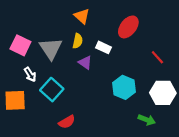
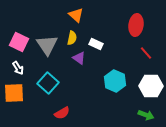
red ellipse: (128, 27) -> (136, 25), moved, turned -30
white arrow: (30, 74) -> (18, 68), moved
green arrow: (147, 120) -> (146, 115), moved

